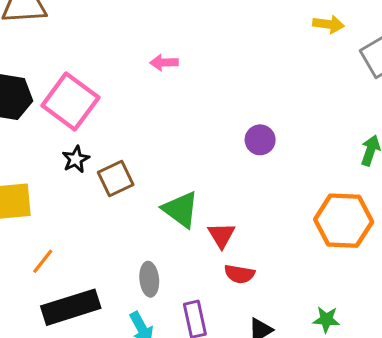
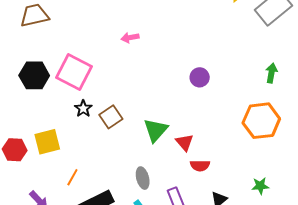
green triangle: (181, 210) -> (156, 130), turned 44

